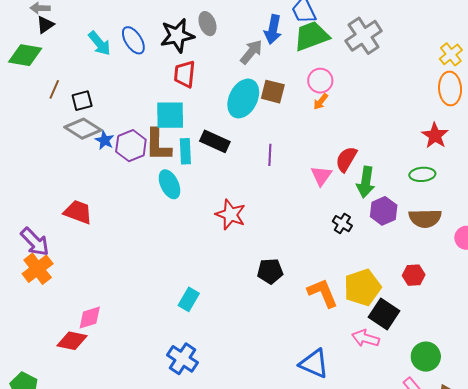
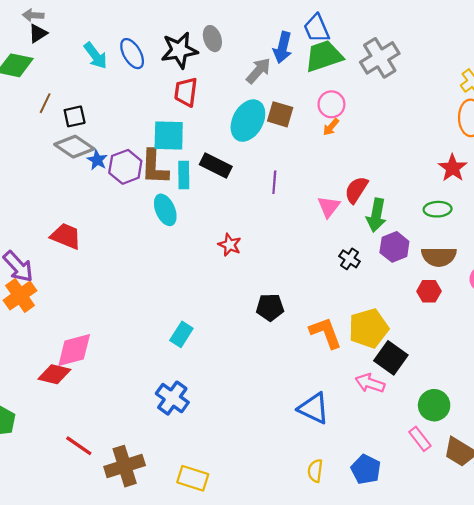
red star: (231, 215) -> (230, 245), size x0.7
red hexagon: (414, 275) -> (429, 291), moved
pink diamond: (90, 318) -> (74, 350), size x1.4

